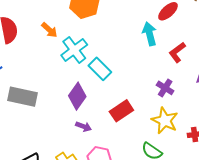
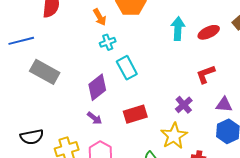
orange arrow: (49, 30) -> (100, 17), moved
cyan arrow: (150, 34) -> (178, 29), moved
cyan cross: (74, 50) -> (108, 42), size x0.6

